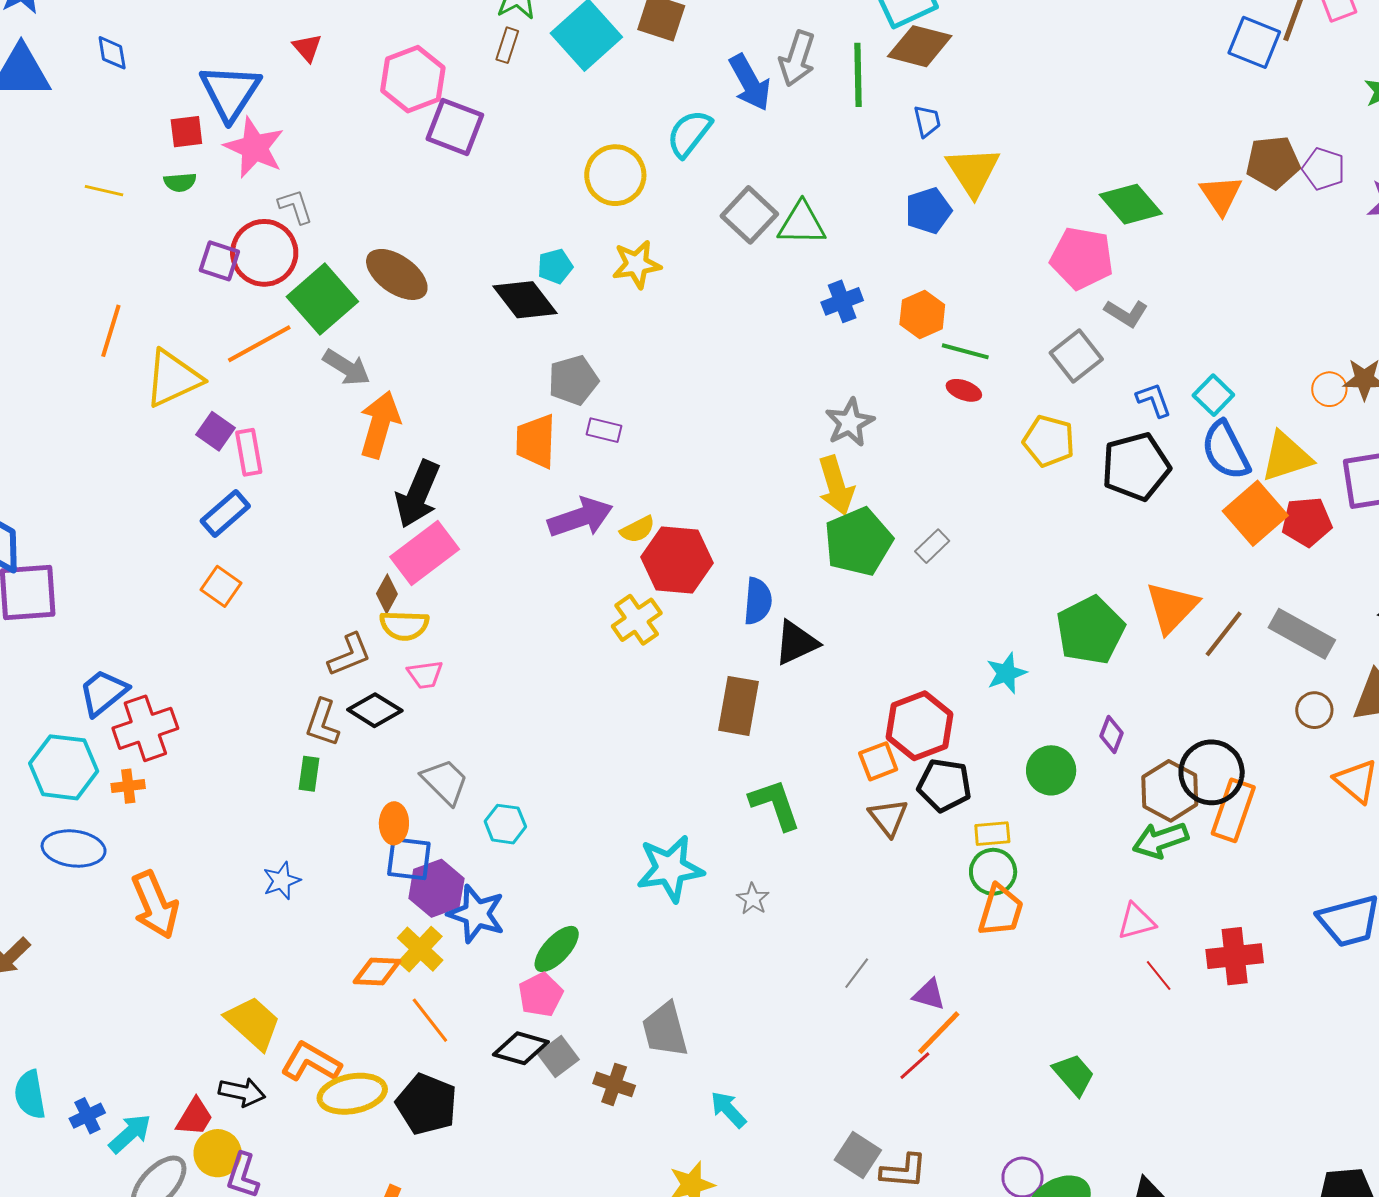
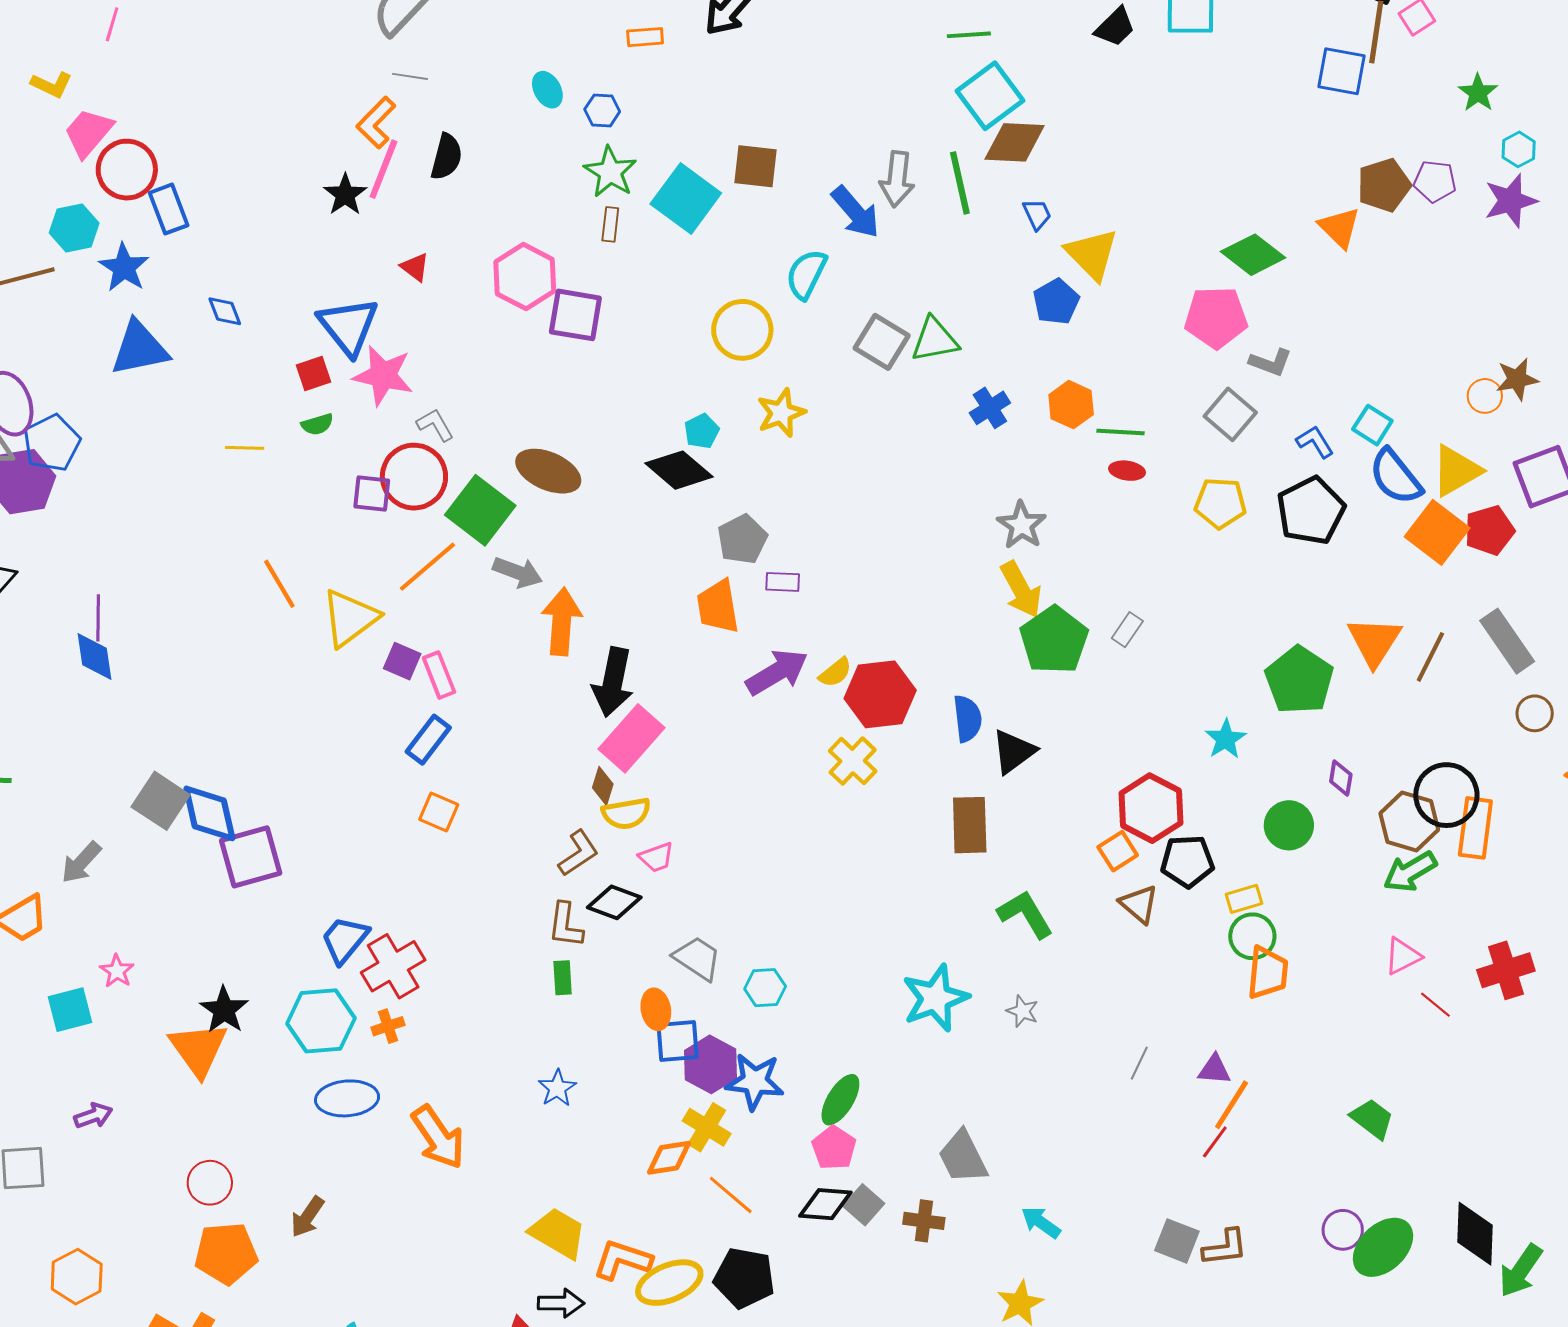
orange line: (111, 331) -> (279, 584), turned -36
gray rectangle: (1302, 634) -> (1507, 641), turned 38

